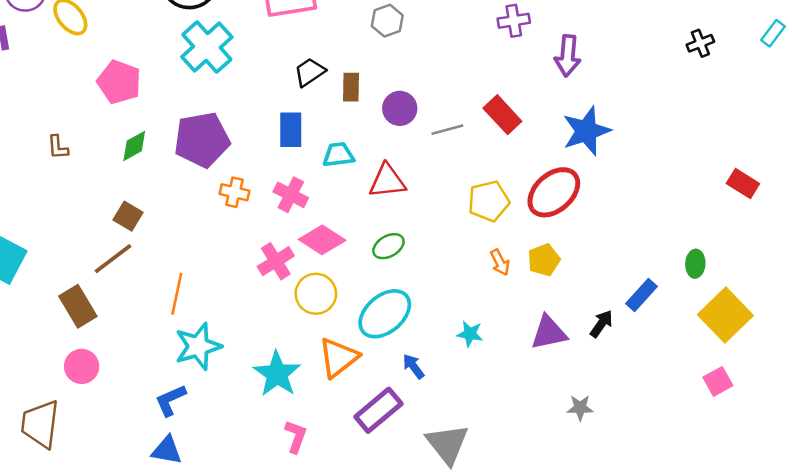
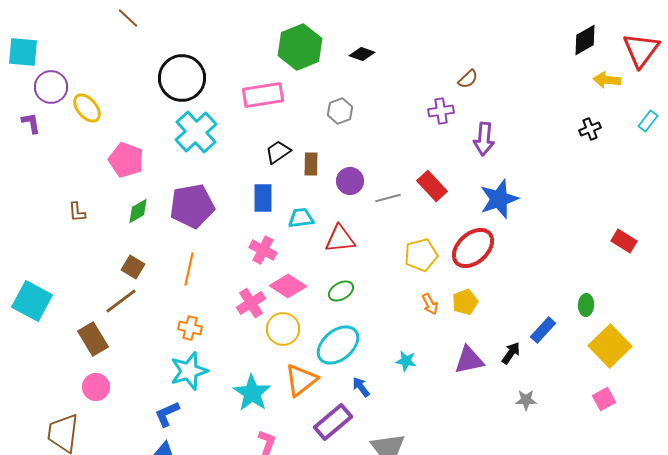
orange cross: (234, 192) -> (190, 328), moved
orange line: (177, 294) -> (189, 269), moved
gray star: (580, 408) -> (526, 400), moved

